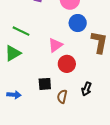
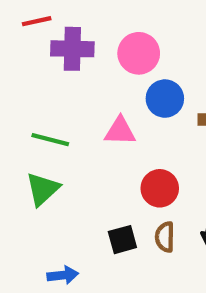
pink triangle: (55, 45) -> (120, 131), moved, turned 49
brown semicircle: (62, 97) -> (165, 237), moved

